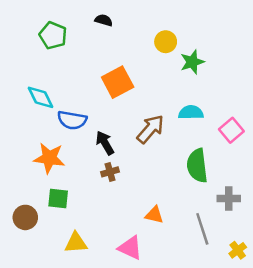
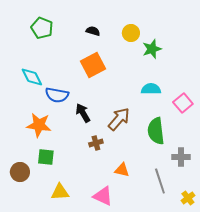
black semicircle: (104, 20) -> (93, 31), moved
brown arrow: (150, 129) -> (119, 119), moved
brown cross: (110, 172) -> (96, 143), moved

